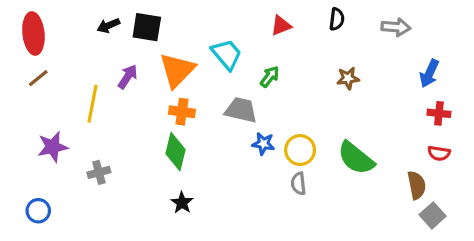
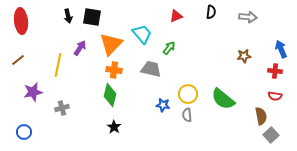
black arrow: (108, 26) -> (68, 16), turned -80
blue arrow: (429, 73) -> (281, 49), moved, turned 132
brown line: (38, 78) -> (18, 60), moved
brown star: (348, 78) -> (244, 56), moved
blue star: (263, 144) -> (163, 105), moved

